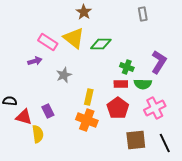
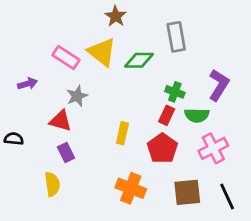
gray rectangle: (143, 14) -> (176, 37), moved, size x1.5
purple arrow: (35, 61) -> (28, 84), moved
gray star: (64, 75) -> (77, 96), moved
red rectangle: (121, 84) -> (167, 115), turned -64
red triangle: (24, 117) -> (61, 121), moved
orange cross: (87, 120) -> (131, 188), moved

